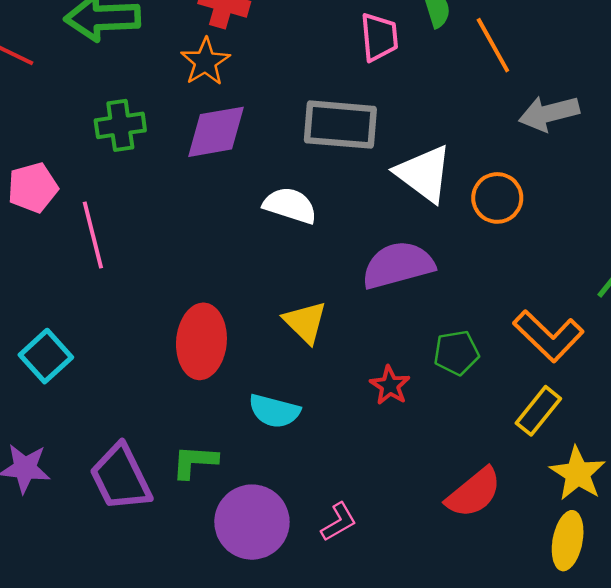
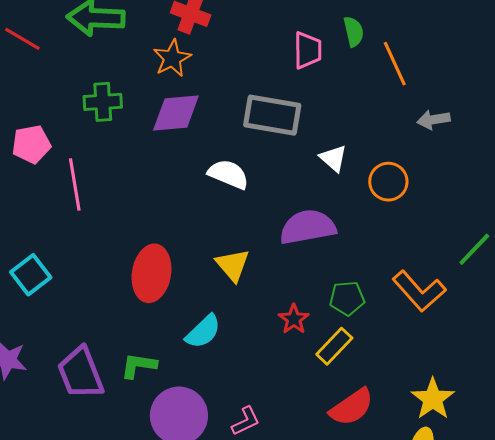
gray arrow: (549, 113) -> (434, 120), size x0.7
white triangle: (424, 174) -> (333, 158), size x0.6
cyan semicircle: (274, 411) -> (203, 332), turned -63
yellow rectangle: (538, 411) -> (334, 346), moved

